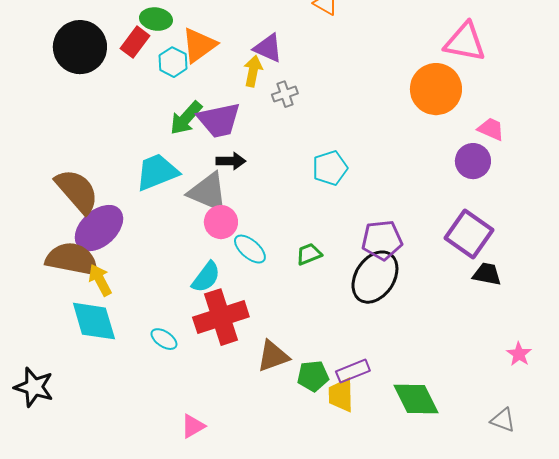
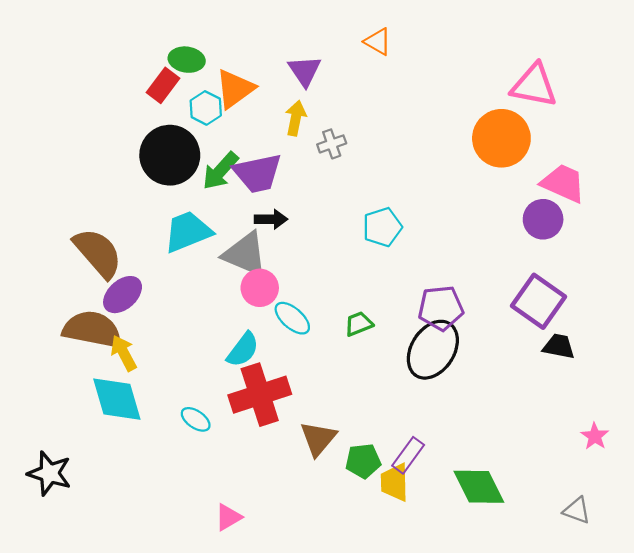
black circle: (80, 47) -> (170, 155), moved
purple triangle: (268, 48) -> (305, 71), moved, turned 32
pink trapezoid: (491, 129) -> (563, 183), size x1.5
purple ellipse: (99, 228) -> (123, 295), size x0.7
brown triangle: (273, 356) -> (318, 438), turned -30
purple rectangle: (353, 371) -> (408, 455), turned -32

